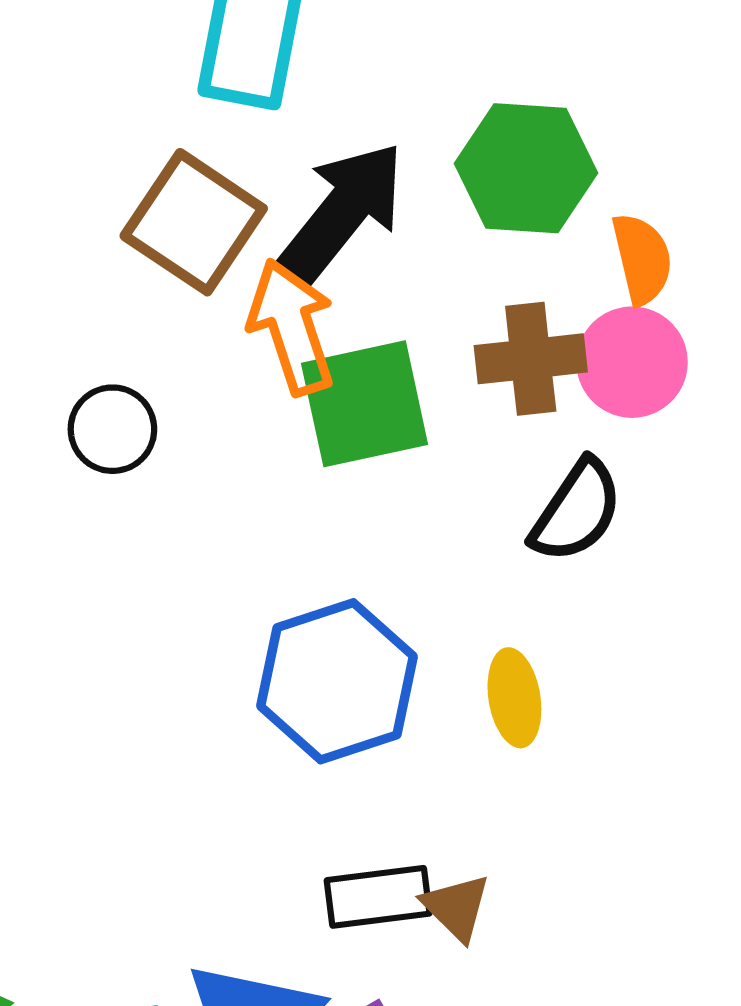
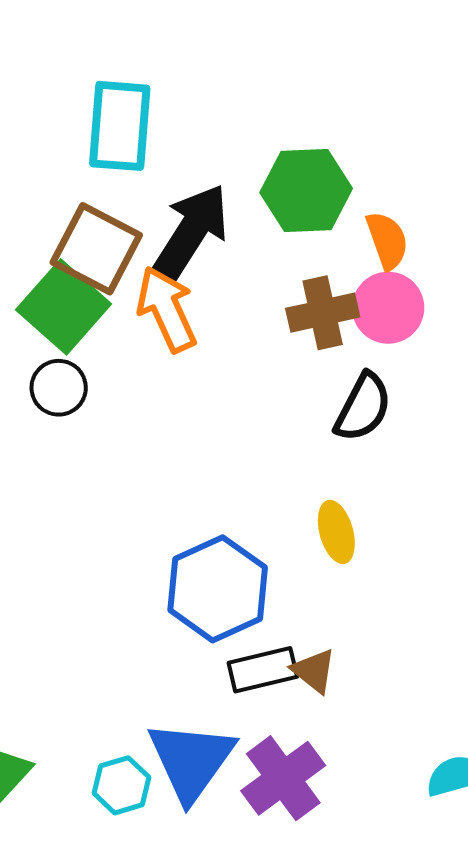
green square: (365, 404) -> (64, 307), moved, turned -30
blue hexagon: (337, 681) -> (218, 589), moved

